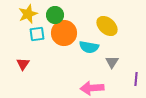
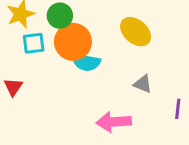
cyan semicircle: (89, 47) -> (86, 62), moved
gray triangle: (112, 62) -> (143, 84), turned -40

